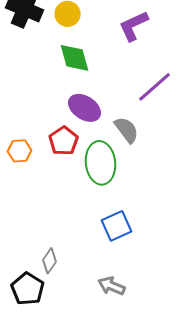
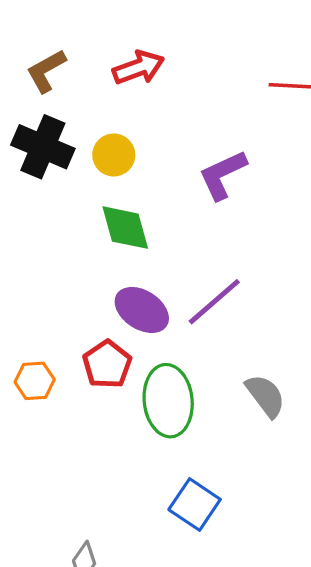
purple line: (155, 87) -> (214, 302), moved
gray semicircle: (127, 130) -> (265, 396), moved
blue square: (117, 226) -> (195, 505), turned -32

